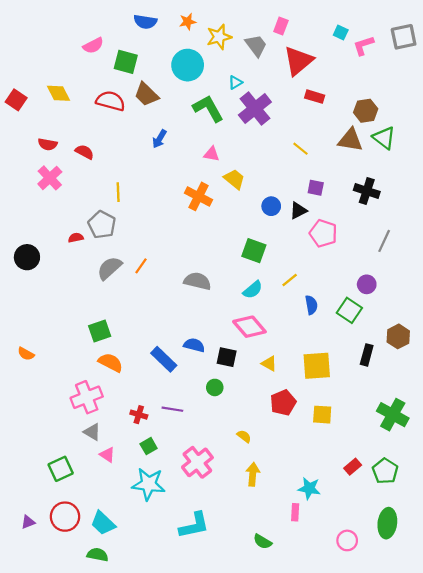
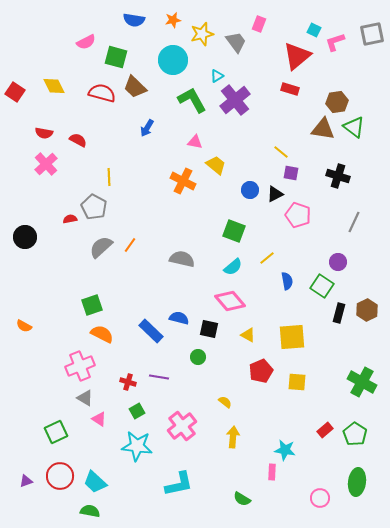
red triangle: (298, 61) -> (297, 56), moved
yellow line: (301, 149) -> (281, 152), moved
black rectangle: (367, 355) -> (339, 313), moved

